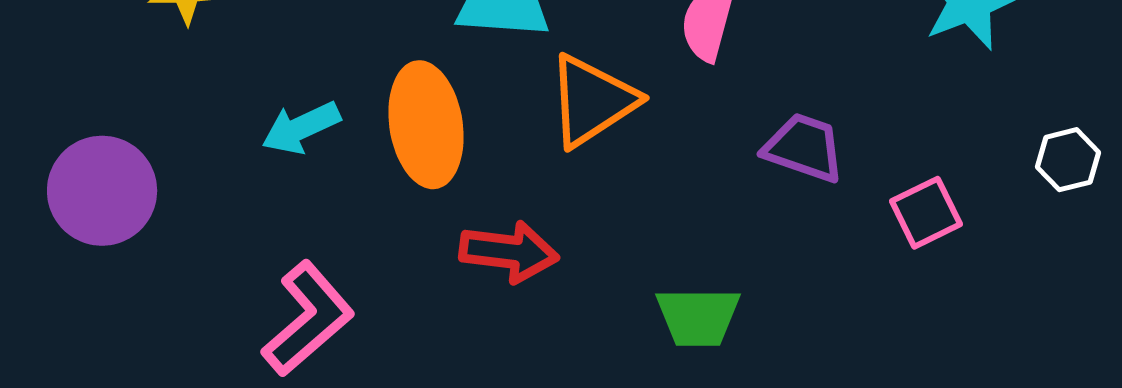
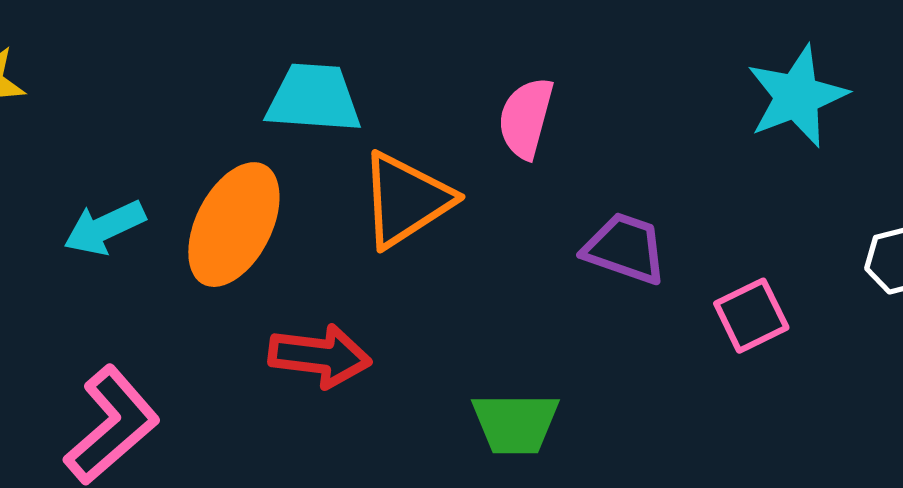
orange ellipse: (426, 125) -> (234, 225), turned 36

